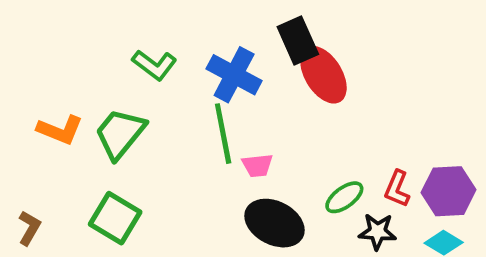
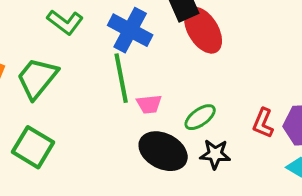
green ellipse: (344, 197) -> (200, 117), moved
black star: (377, 232) -> (215, 154), moved

